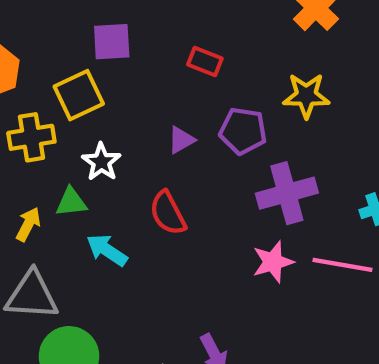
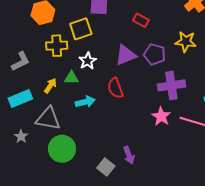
purple triangle: (181, 140) -> (126, 55), size x1.6
cyan arrow: (107, 250) -> (85, 102), turned 126
pink star: (273, 262) -> (161, 116), turned -30

